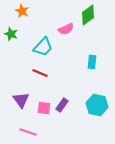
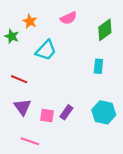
orange star: (22, 11) -> (30, 21), moved
green diamond: (88, 15) -> (105, 30), moved
pink semicircle: (66, 29) -> (68, 18), moved
red line: (40, 73) -> (19, 79), moved

